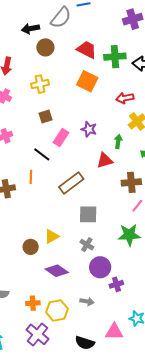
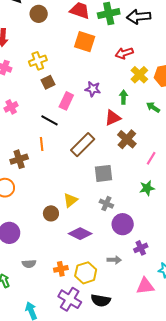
yellow cross: (40, 84) -> (38, 61), moved
brown cross: (131, 182) -> (127, 139), moved, turned -36
green star: (129, 235) -> (147, 188), size x0.7
purple cross: (116, 284) -> (141, 248), moved
black semicircle: (85, 343) -> (101, 300), moved

